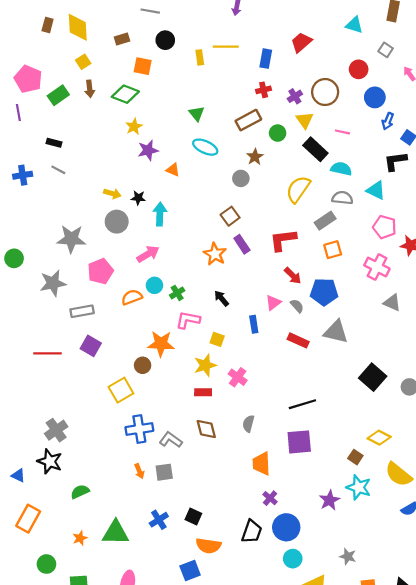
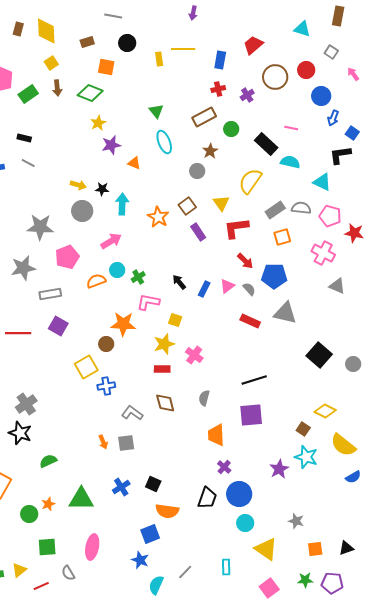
brown circle: (325, 92) -> (275, 77), moved
yellow triangle: (305, 120) -> (221, 203), moved
cyan ellipse: (205, 147) -> (164, 142), turned 45
gray semicircle: (342, 198) -> (301, 208), moved
orange star: (215, 254) -> (158, 217), moved
blue rectangle: (254, 324) -> (204, 289), moved, turned 35
blue cross: (139, 429) -> (106, 386), moved, size x0.7
green circle: (46, 564) -> (29, 514), moved

